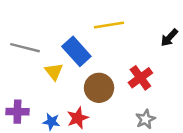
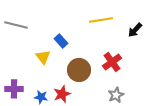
yellow line: (109, 25) -> (101, 20), moved
gray line: (25, 48) -> (16, 25), moved
blue rectangle: (76, 51) -> (61, 41), size x0.6

